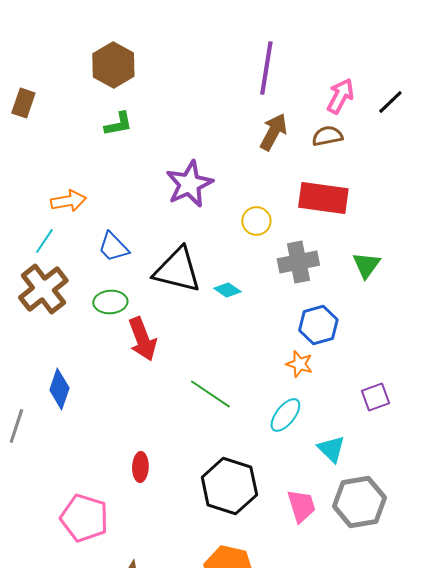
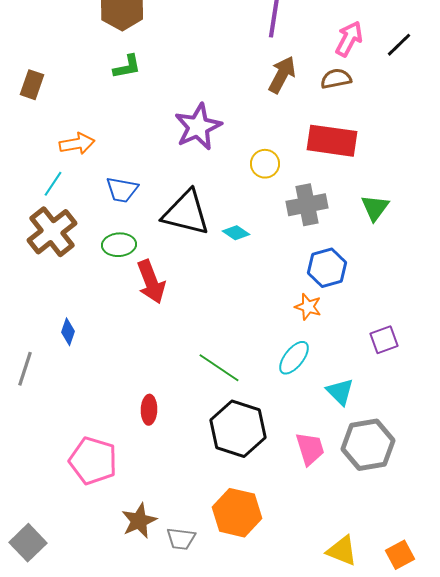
brown rectangle: (23, 103) -> (32, 85), moved
blue trapezoid: (113, 247) -> (122, 190), turned -36
blue diamond: (59, 389) -> (68, 332), size x0.7
green line: (210, 394) -> (219, 368), moved

